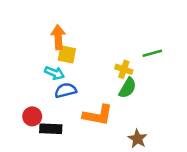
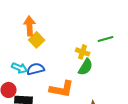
yellow square: (67, 54) -> (37, 40), turned 35
cyan arrow: (54, 73) -> (20, 68), moved

